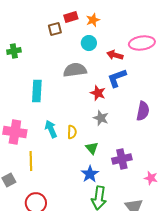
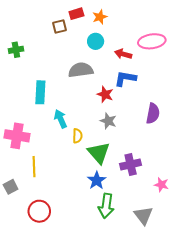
blue L-shape: (117, 78) -> (125, 78), turned 30
cyan arrow: (51, 129) -> (61, 119), moved
green triangle: (92, 148) -> (99, 153), size x1.6

